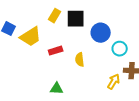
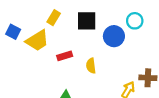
yellow rectangle: (55, 16) -> (54, 18), moved
cyan circle: (120, 49) -> (135, 21), moved

